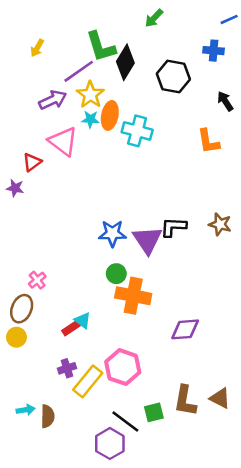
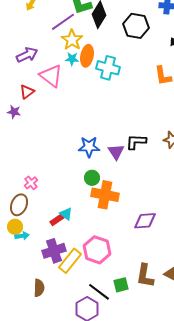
purple arrow: (53, 100) -> (27, 55), moved
purple triangle: (147, 240) -> (116, 152), size x0.7
purple cross: (67, 368) -> (54, 251), size x1.6
cyan arrow: (26, 410) -> (22, 236), moved

